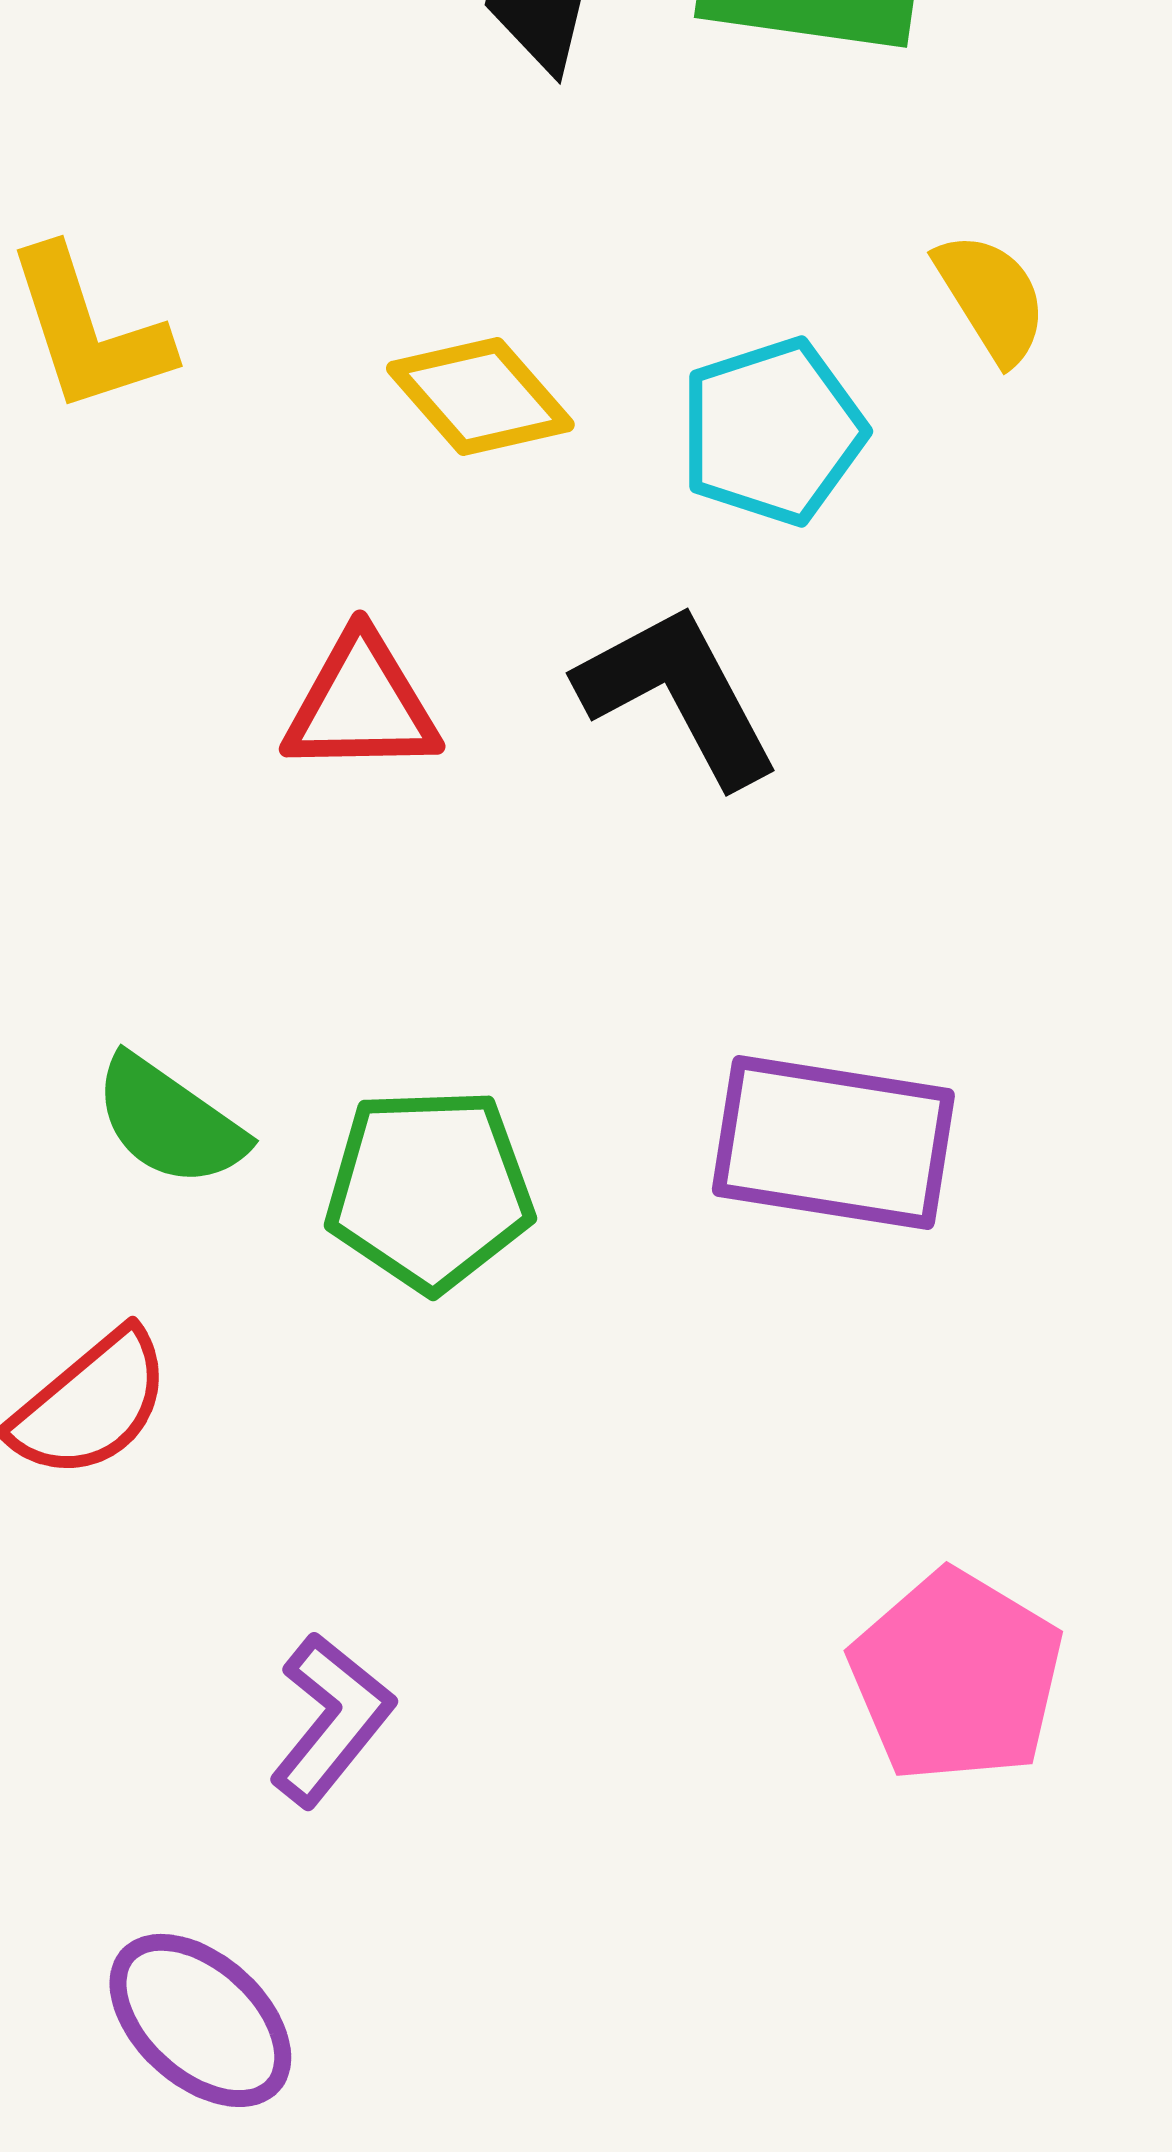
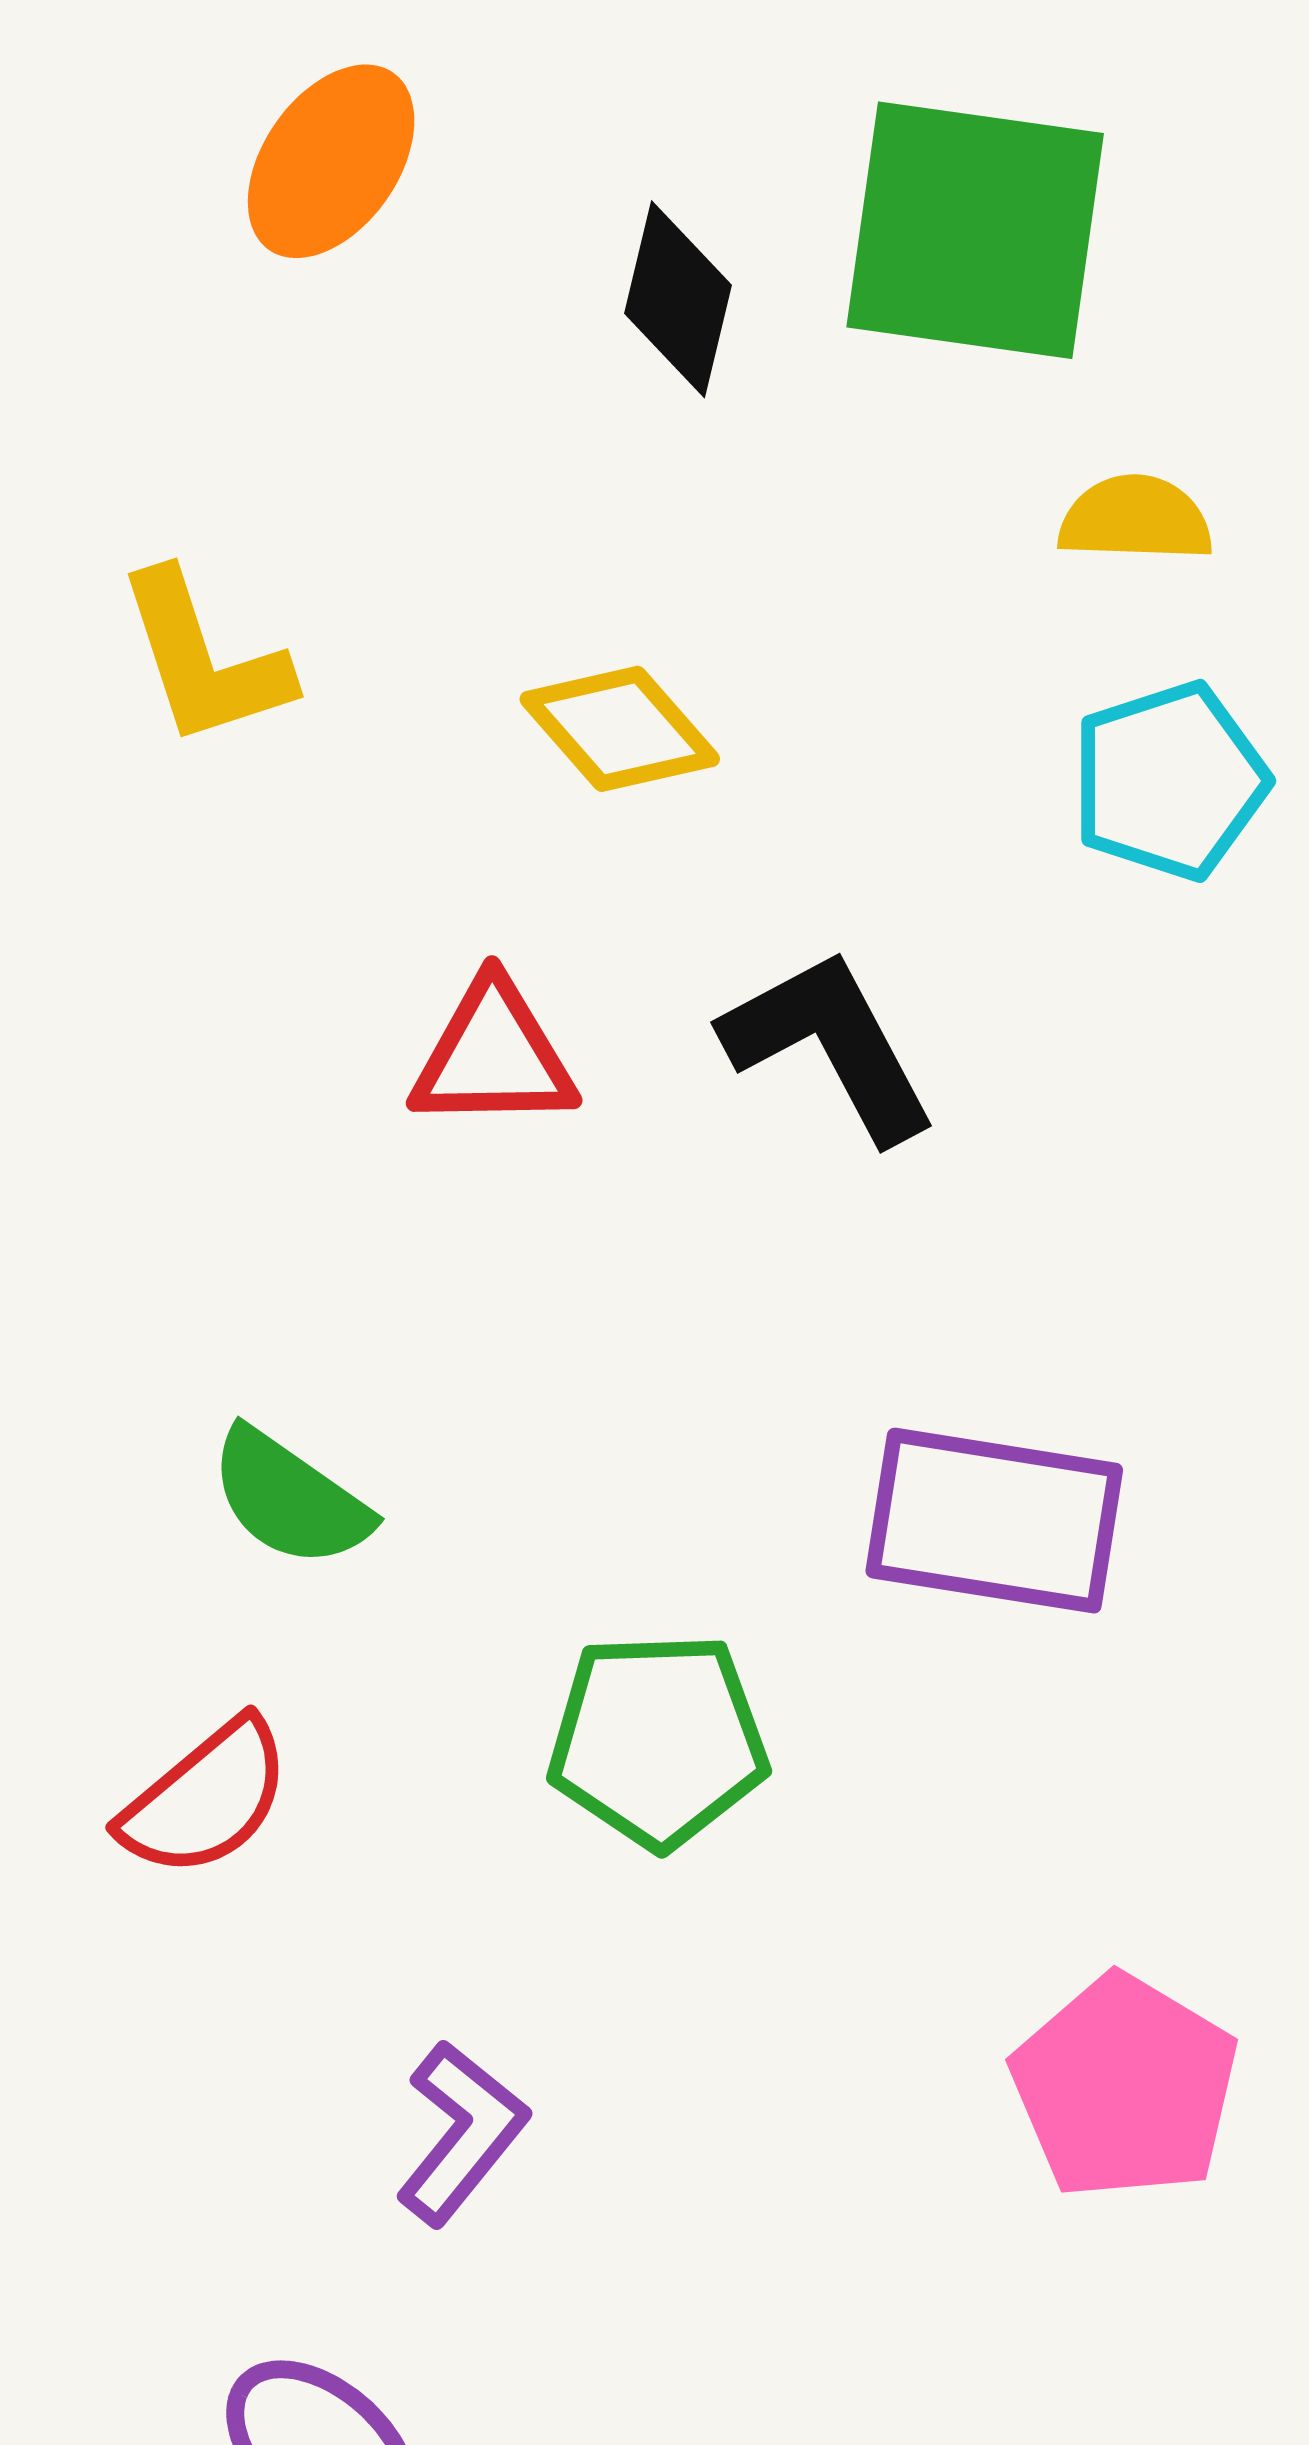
yellow semicircle: (991, 297) -> (1135, 519), moved, turned -56
cyan pentagon: (772, 431) -> (1169, 781), moved
green pentagon: (429, 1189) -> (658, 1740), moved

